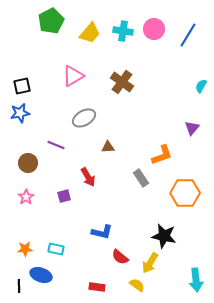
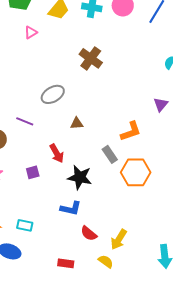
pink triangle: (73, 76) -> (31, 32), moved, size x0.6
orange hexagon: (185, 193) -> (136, 172), moved
black star: (164, 236) -> (80, 177), moved

